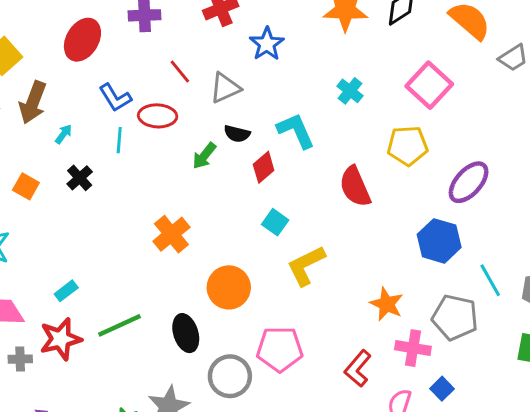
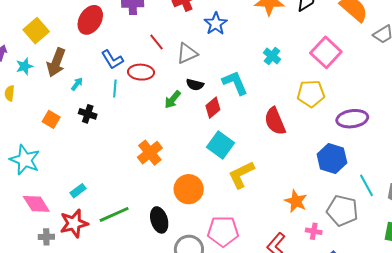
black cross: (80, 178) -> (88, 114), turned -30
purple ellipse: (469, 182) -> (352, 119), turned 40
cyan square: (275, 222) -> (220, 145), size x1.5
pink cross: (413, 348) -> (314, 231), size x0.7

